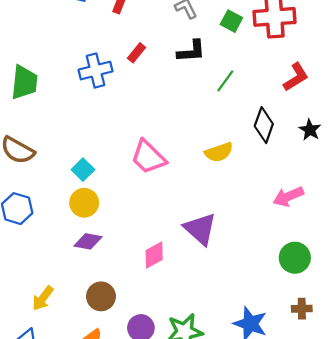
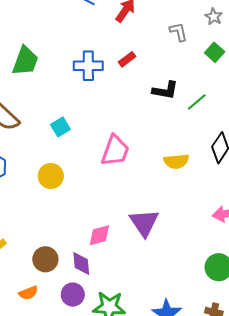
black L-shape: (191, 51) -> (165, 90), moved
pink trapezoid: (148, 157) -> (115, 151), turned -128
cyan square: (83, 170) -> (60, 127), moved
purple diamond: (88, 241) -> (81, 264), moved, turned 60

